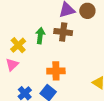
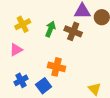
yellow cross: (18, 45) -> (23, 24), moved

